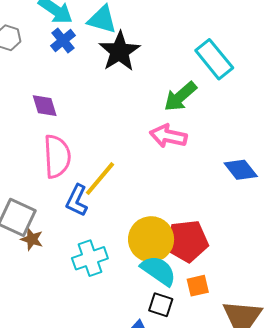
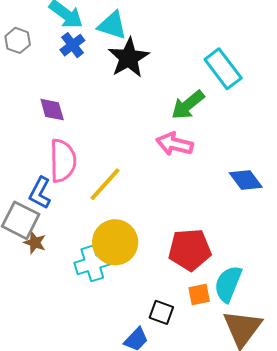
blue L-shape: (77, 200) -> (40, 193), moved
yellow circle: (151, 239) -> (115, 242), moved
cyan semicircle: (158, 271) -> (228, 284), moved, turned -105

